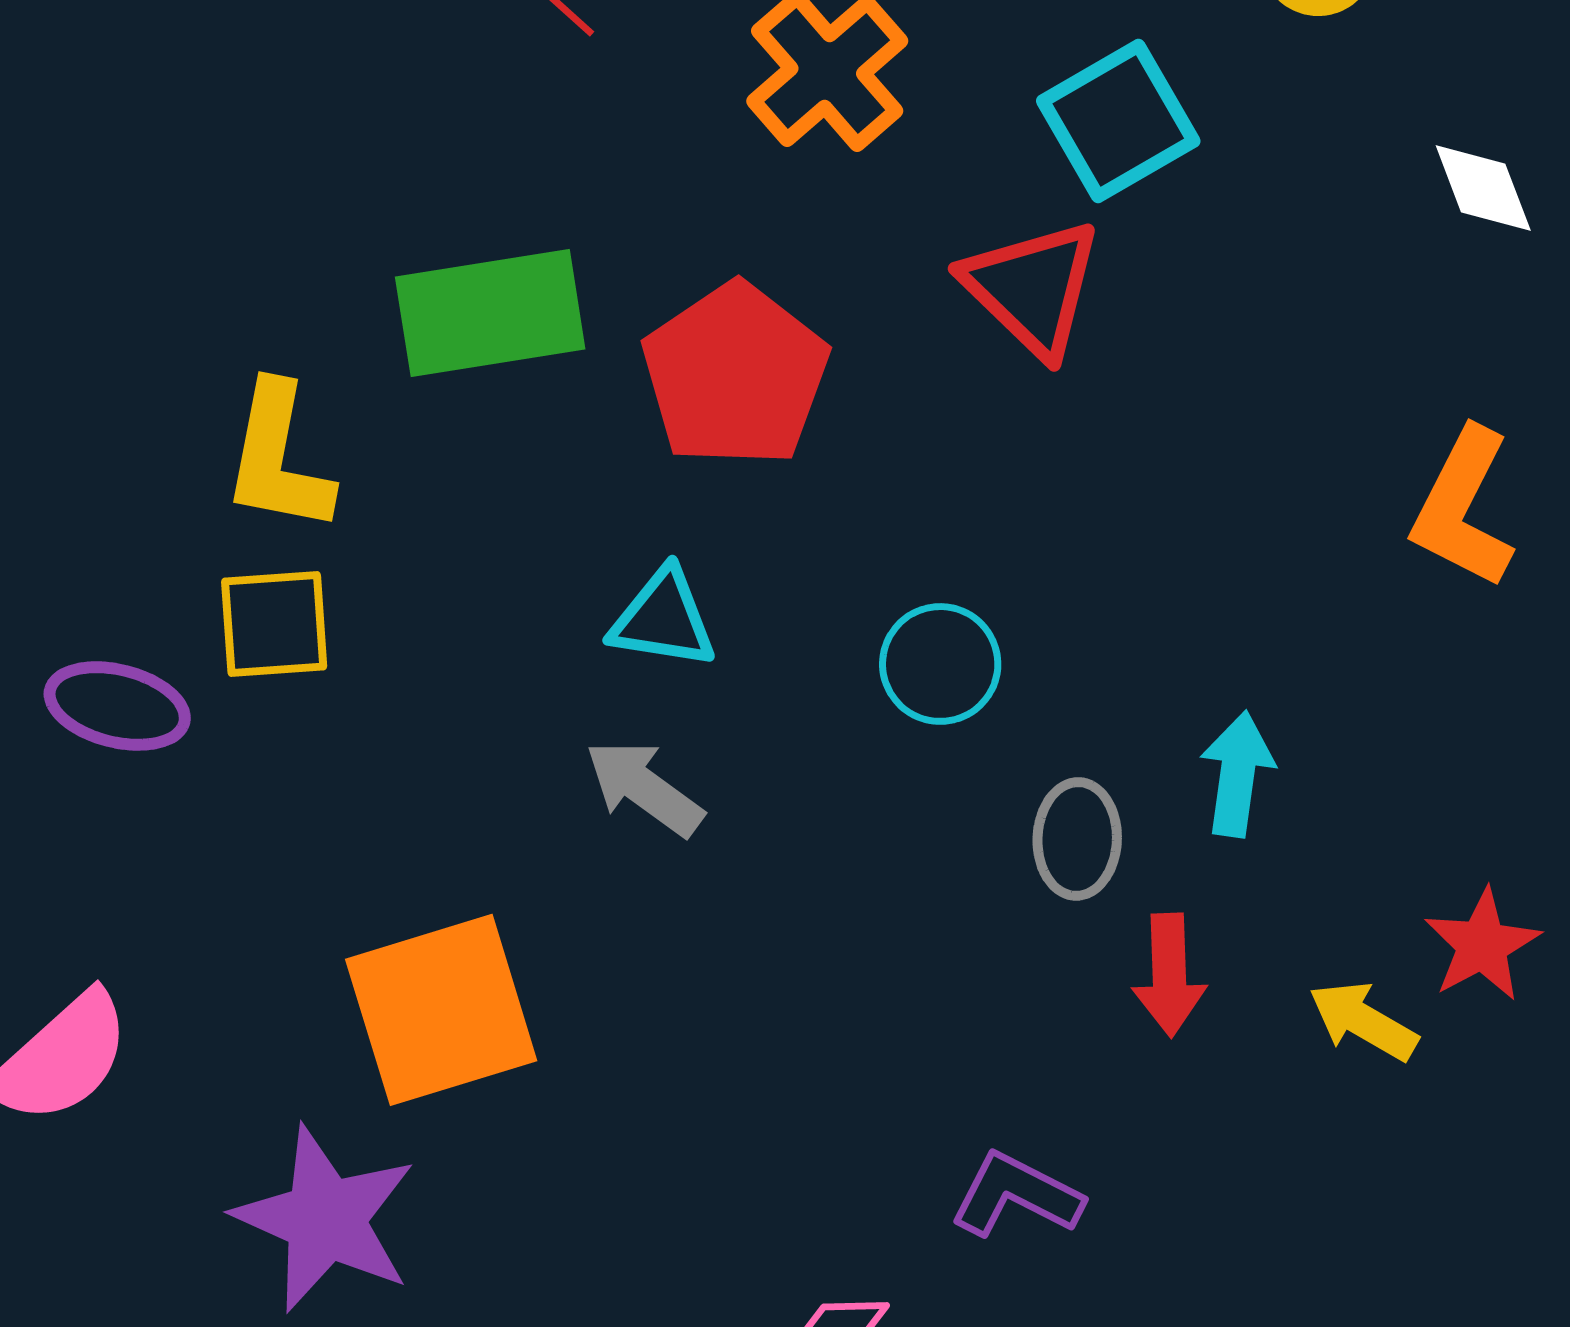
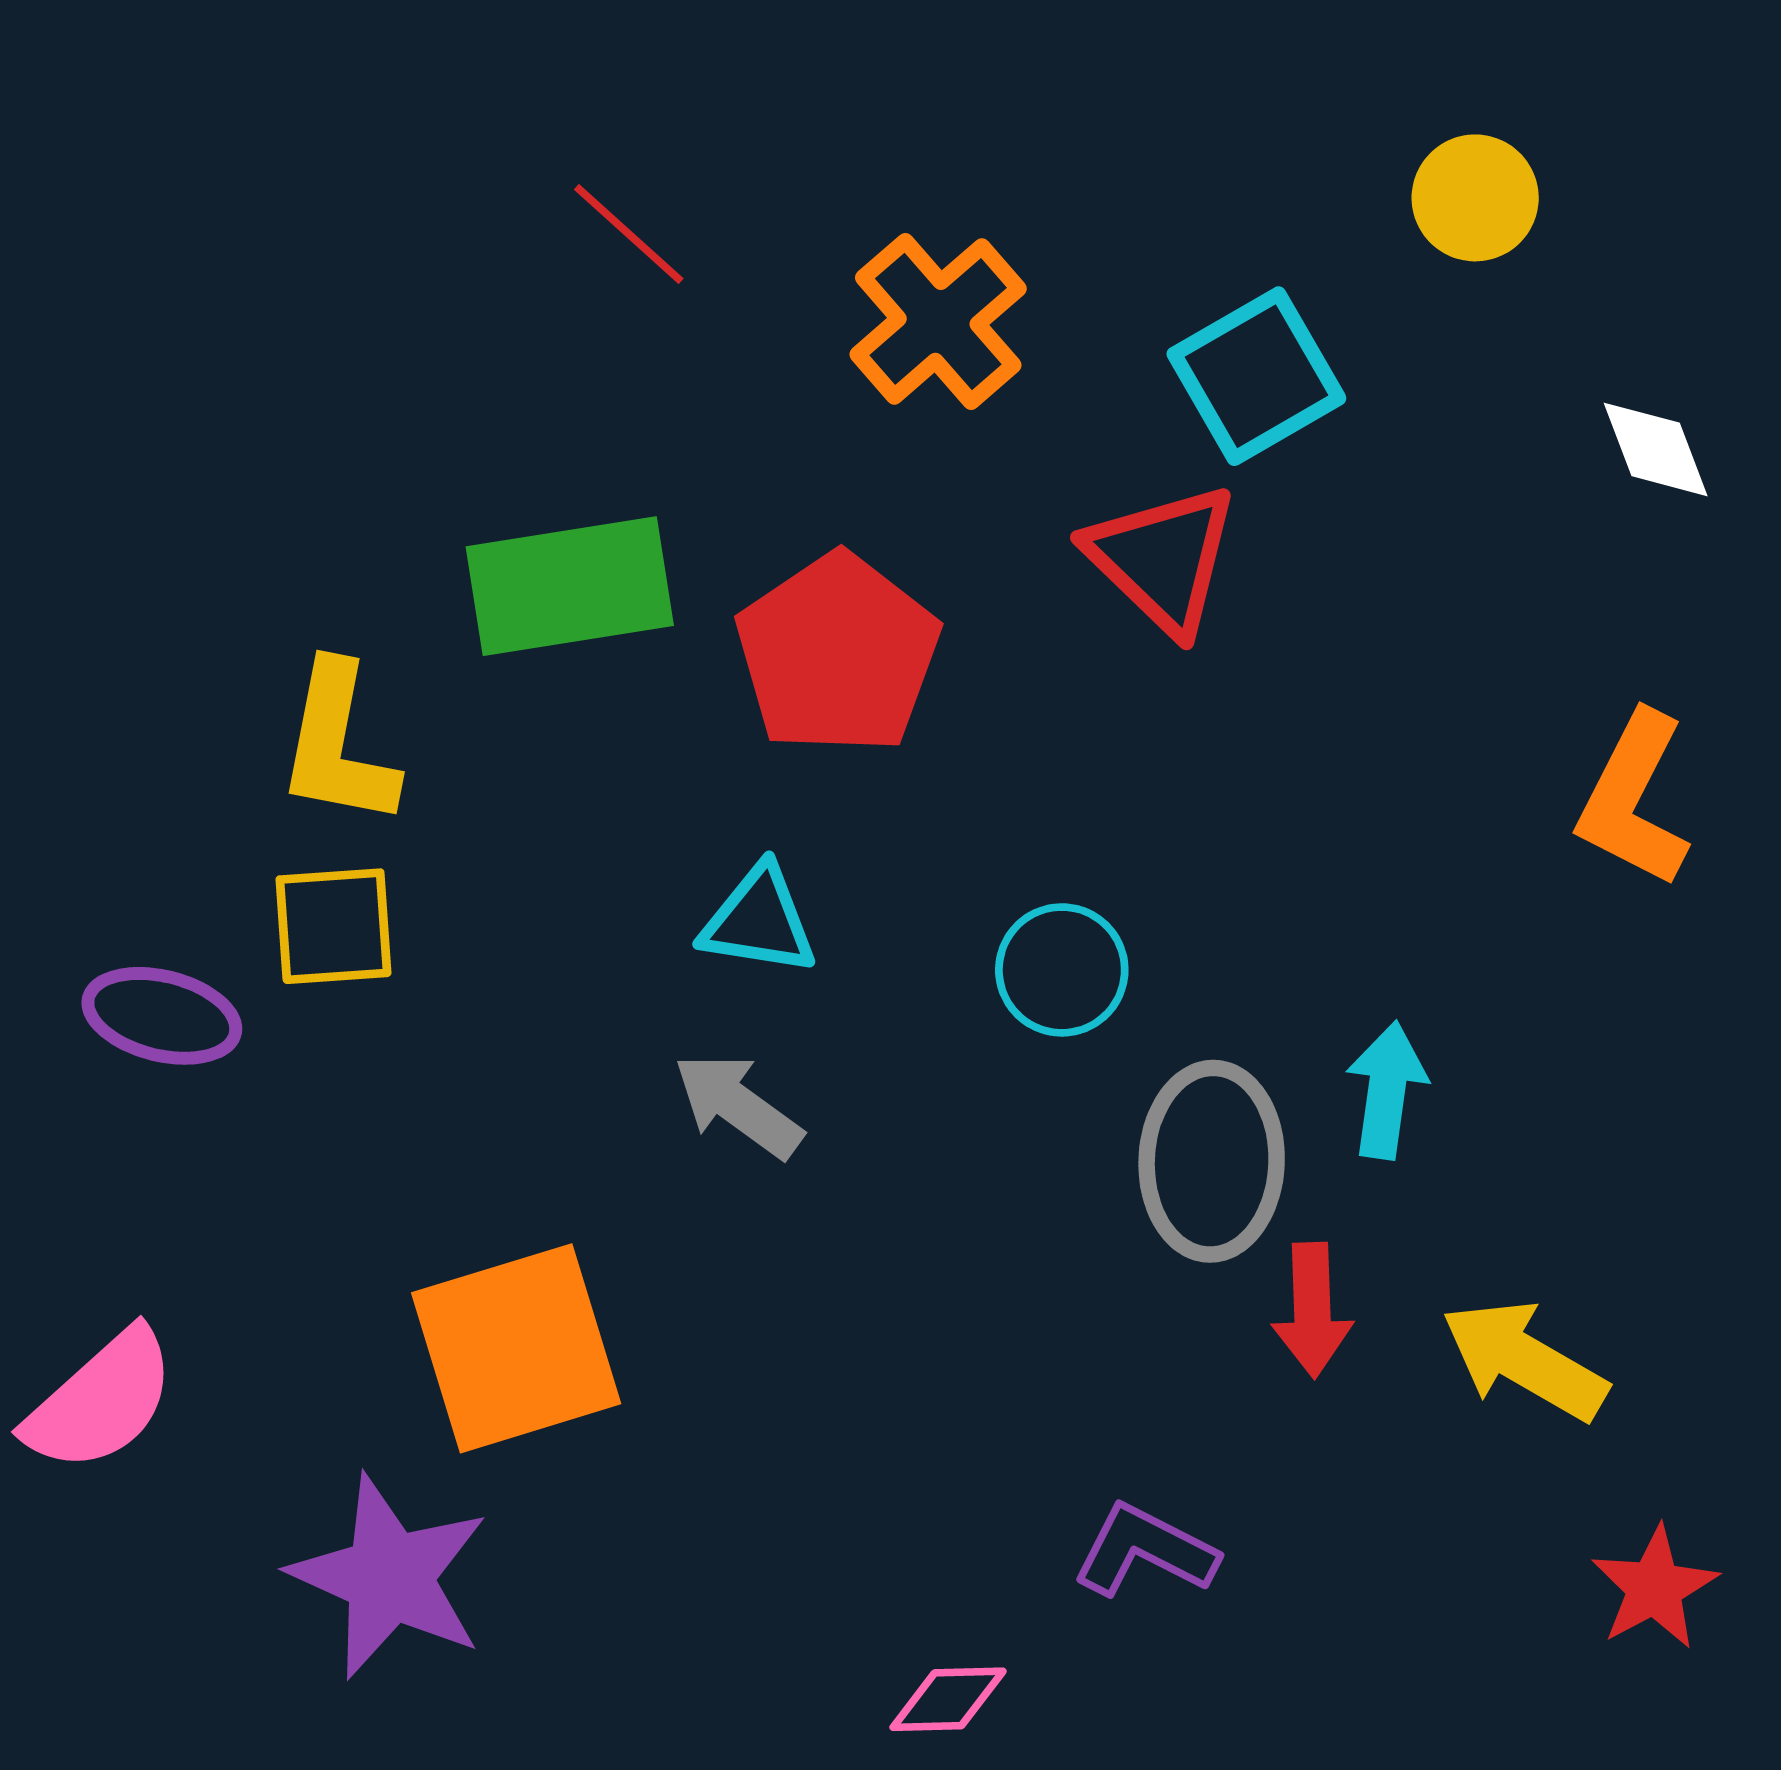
gray ellipse: (1077, 839) -> (1212, 1161), size x1.5
red star: (1482, 945) -> (1654, 1588), moved
yellow arrow: (1363, 1021) -> (1524, 1360), size x1.4

